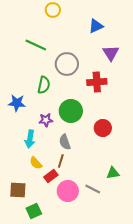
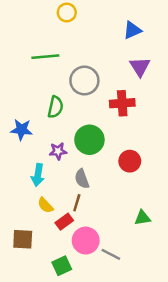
blue triangle: (96, 26) -> (132, 30), moved
green line: (36, 45) -> (45, 57), turned -30
gray line: (93, 189) -> (111, 254), moved
green square: (34, 211) -> (62, 266), moved

